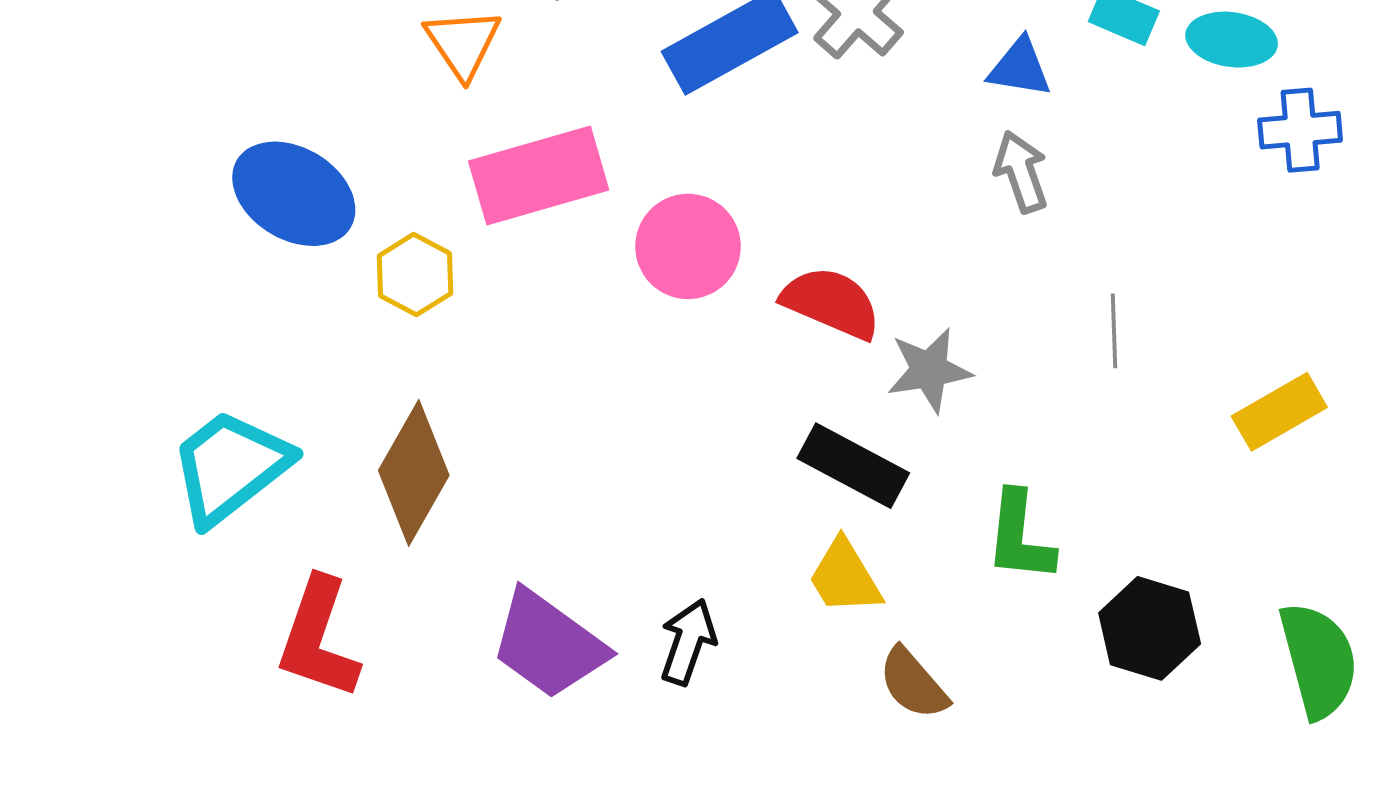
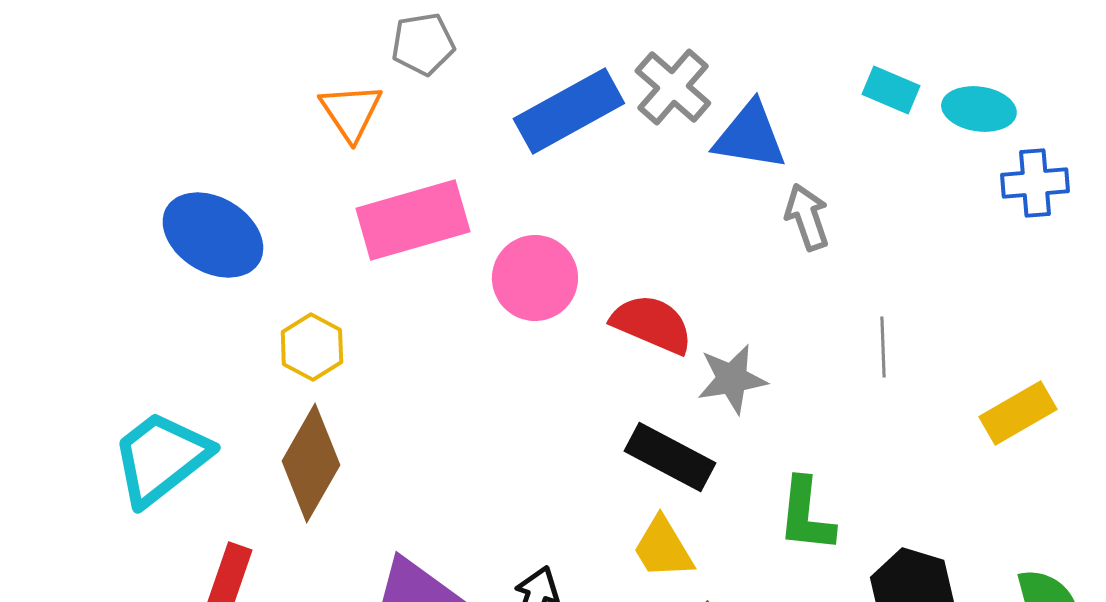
blue triangle: (1020, 68) -> (750, 136), moved, size x1.4
yellow hexagon: (415, 275) -> (312, 347), moved

